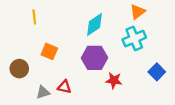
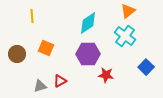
cyan cross: (134, 39) -> (125, 36), turned -30
brown circle: (19, 69) -> (17, 54), moved
red triangle: (64, 87) -> (60, 81), turned -40

